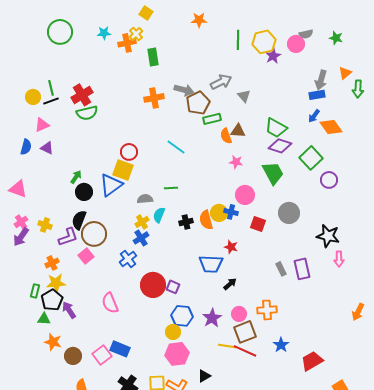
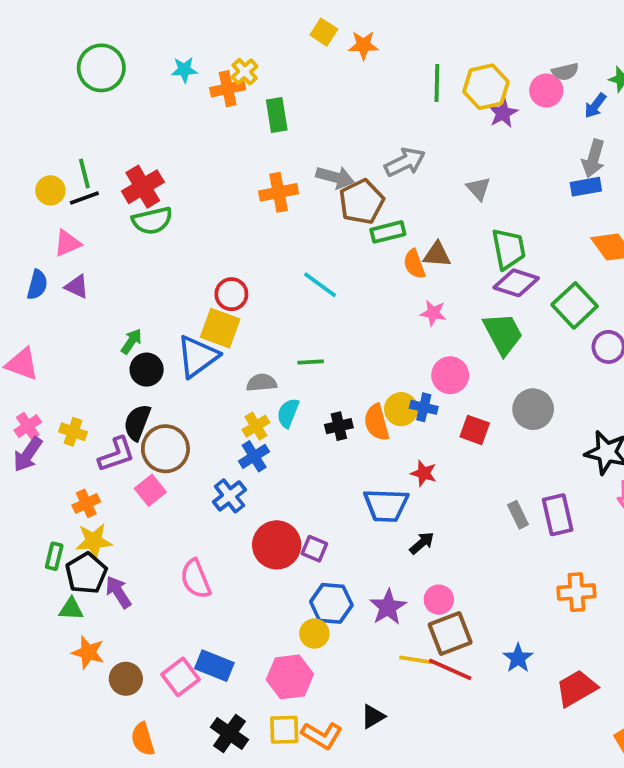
yellow square: (146, 13) -> (324, 32), moved
gray triangle: (244, 96) -> (478, 189), moved
blue arrow: (314, 116) -> (595, 106), moved
green trapezoid: (276, 128) -> (509, 249), turned -130
orange cross: (267, 310) -> (576, 592), moved
pink hexagon: (177, 354) -> (290, 677), moved

